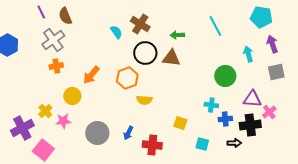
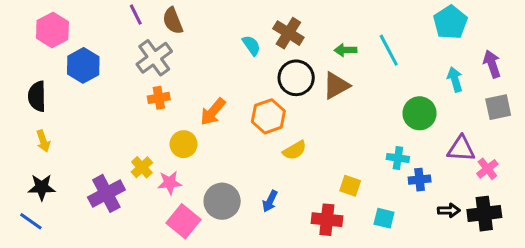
cyan pentagon: (261, 17) -> (450, 22), moved, turned 30
cyan line: (215, 26) -> (389, 50), moved
brown triangle: (171, 58) -> (336, 86), turned -36
yellow semicircle: (144, 100) -> (295, 150), turned -35
black cross: (250, 125) -> (484, 214), moved
black arrow: (234, 143) -> (449, 210), moved
red cross: (152, 145) -> (327, 220), moved
pink square: (43, 150) -> (184, 221), moved

